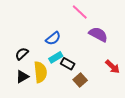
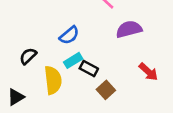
purple semicircle: (98, 34) -> (129, 29), turned -42
black triangle: (22, 77) -> (16, 97), moved

